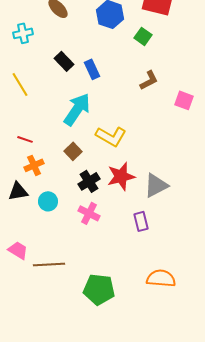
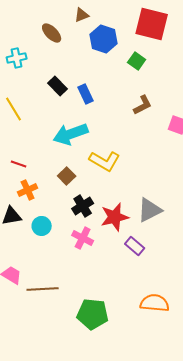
cyan arrow: (77, 109) -> (71, 134), turned -144
red star: (121, 176) -> (115, 217), moved
purple rectangle: (141, 221) -> (135, 246), turned -36

